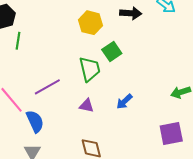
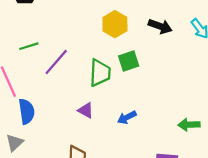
green line: (18, 41) -> (29, 46), moved, turned 48
purple line: (47, 87) -> (56, 62), moved, turned -36

